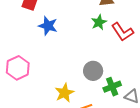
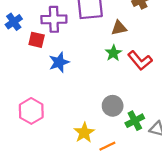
blue star: (48, 26) -> (59, 62), turned -30

